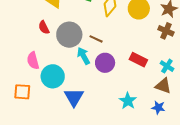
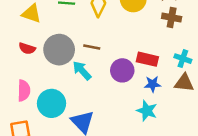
red semicircle: (44, 27) -> (27, 48), turned -32
pink semicircle: (33, 61) -> (24, 91), turned -150
purple circle: (105, 63) -> (122, 70), moved
blue star: (158, 107) -> (153, 84), moved

